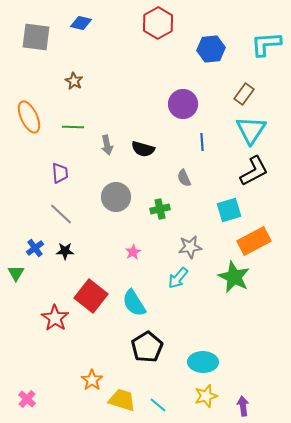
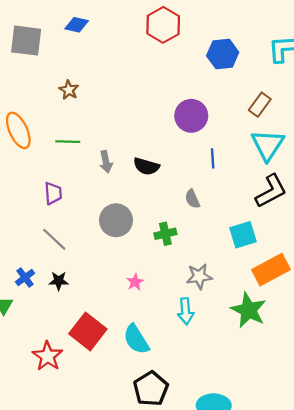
cyan arrow: (178, 278) -> (186, 311), turned -45

